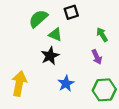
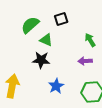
black star: (50, 56) -> (41, 60), turned 30
purple arrow: (97, 57) -> (85, 61), turned 112

